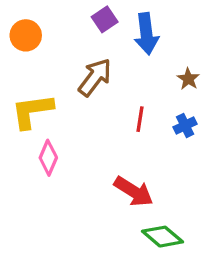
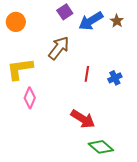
blue arrow: (146, 34) -> (91, 21), turned 65
brown star: (188, 79) -> (117, 21), moved

